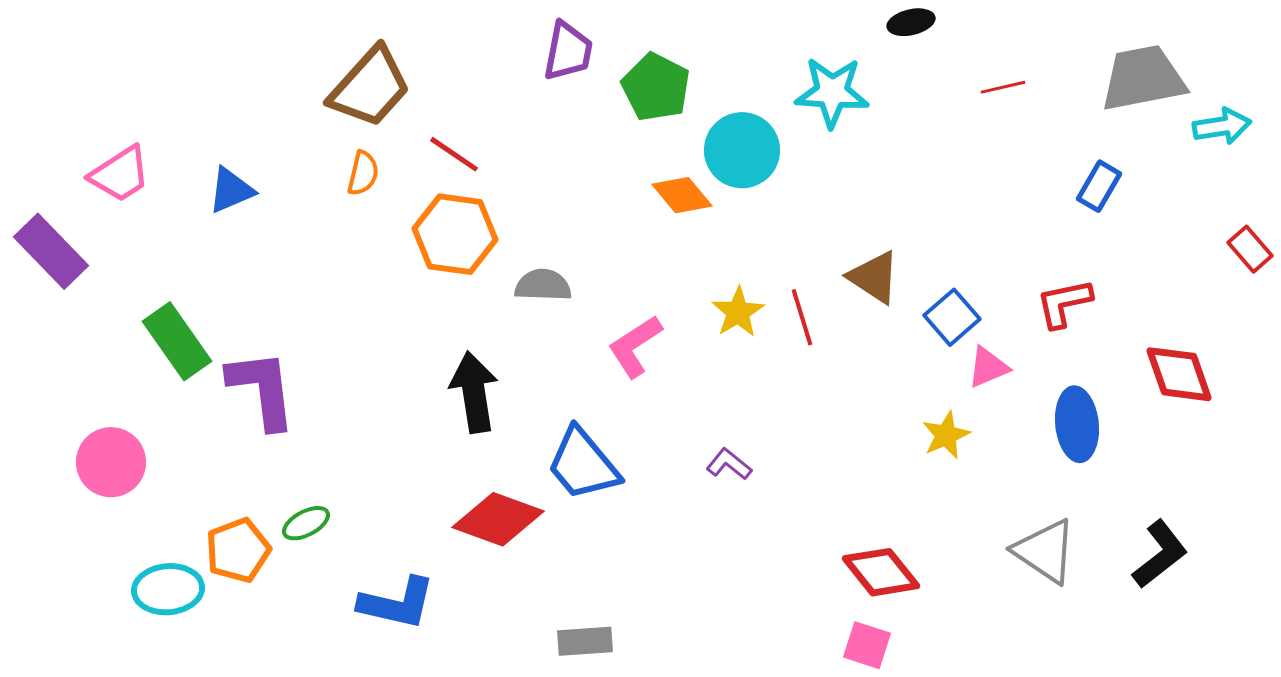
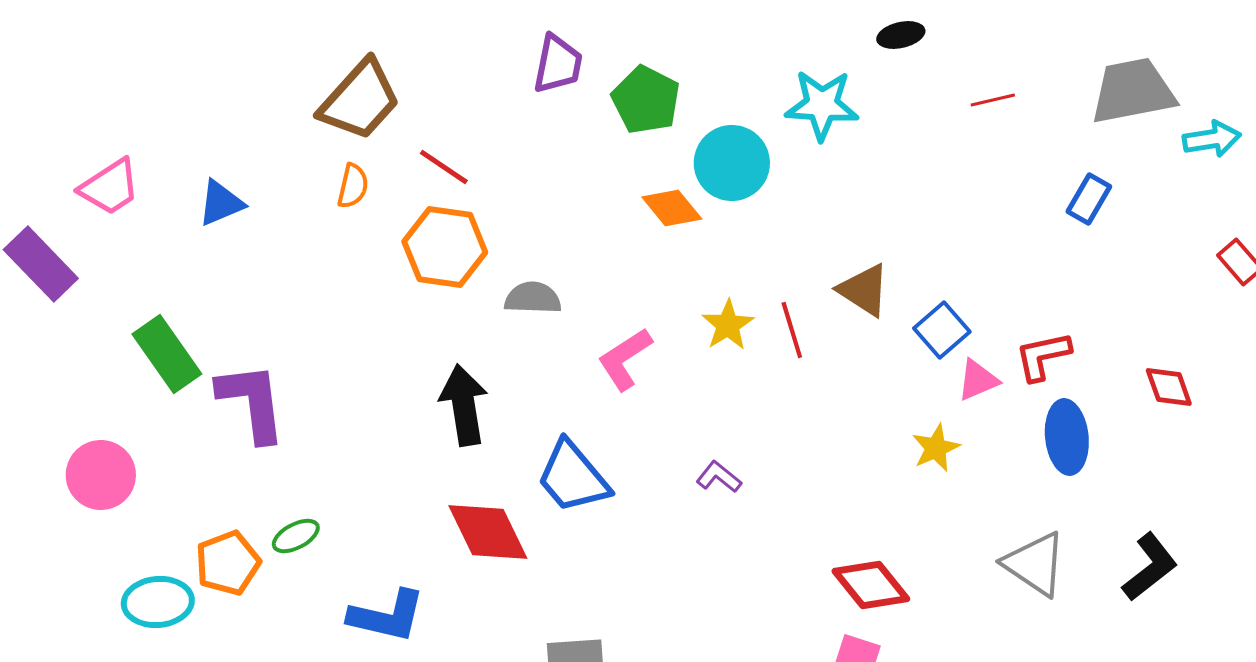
red L-shape: (1064, 303) -> (1043, 356), moved
red diamond: (1179, 374) -> (1169, 387), size x0.7
red diamond: (498, 519) -> (488, 532), turned 44

